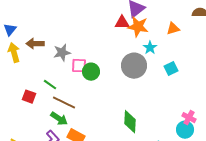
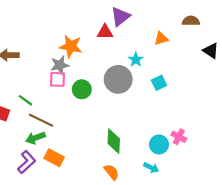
orange star: (138, 27) -> (71, 46), moved
gray star: (62, 53) -> (60, 65), moved
green circle: (91, 72) -> (82, 89), moved
green arrow: (59, 119) -> (35, 138), turned 126
cyan circle: (185, 130) -> (159, 144), moved

